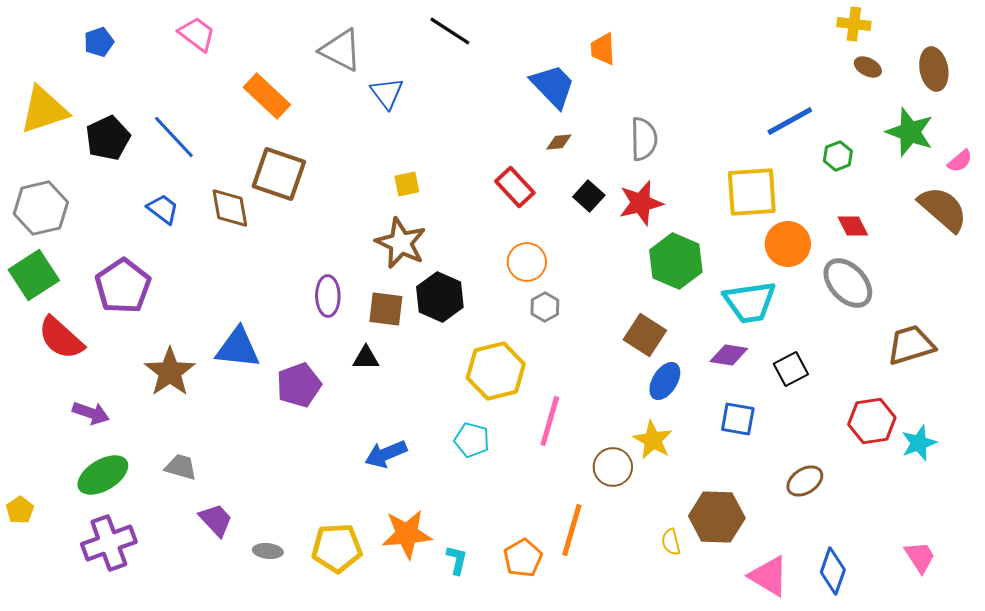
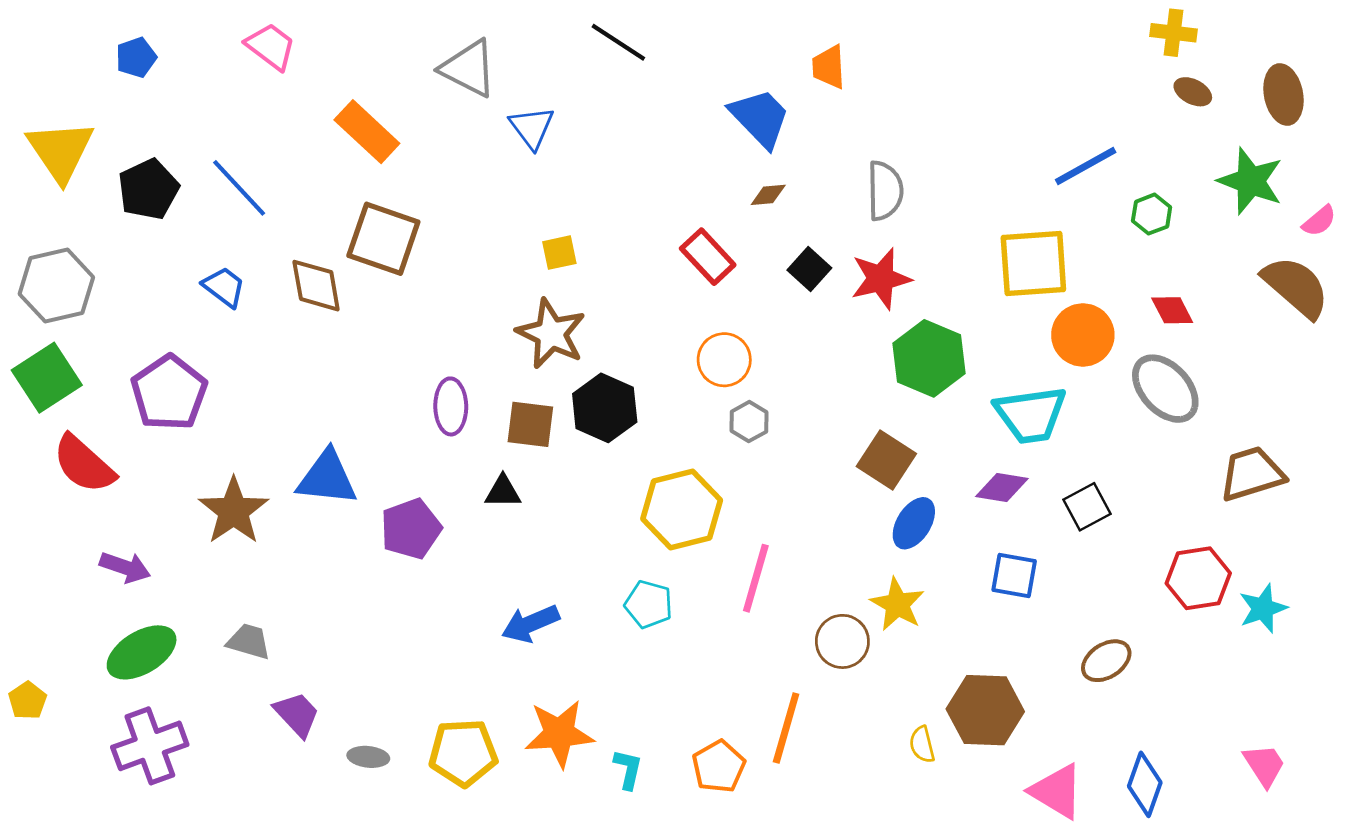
yellow triangle: (44, 110) -> (60, 151), turned -46

